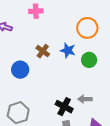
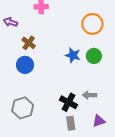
blue star: (68, 50) -> (73, 55), moved
brown cross: (43, 51) -> (29, 43), moved

